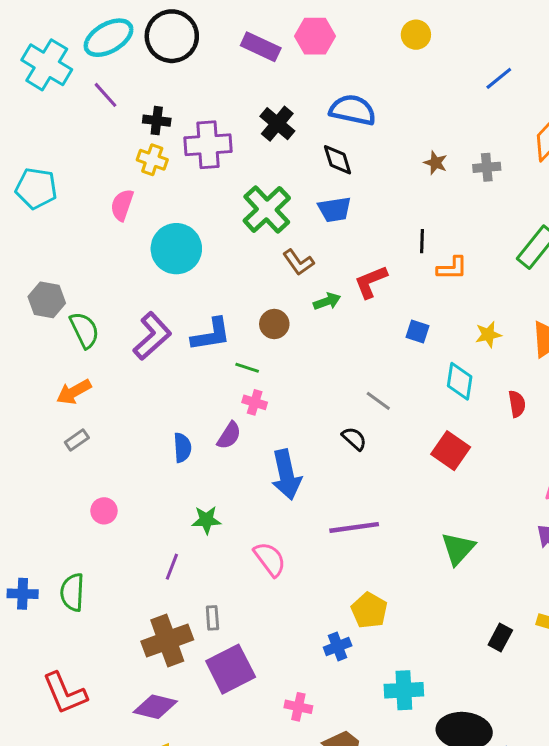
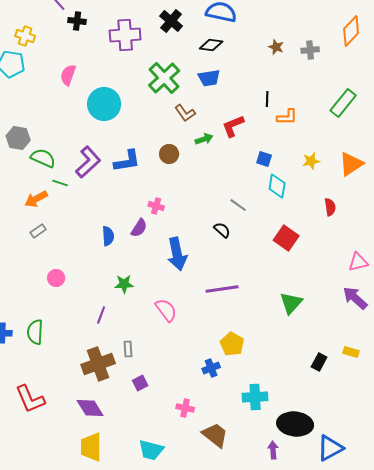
black cross: (157, 121) -> (77, 21), moved
yellow cross: (152, 160) -> (25, 36), moved
black diamond: (338, 160) -> (211, 45), turned -65
green semicircle: (84, 330) -> (43, 158), turned -40
green line: (247, 368) -> (60, 183), moved
cyan diamond: (460, 381) -> (277, 186), moved
purple square: (231, 669) -> (140, 383), size x0.5
purple diamond: (155, 707) -> (90, 408), turned 44

